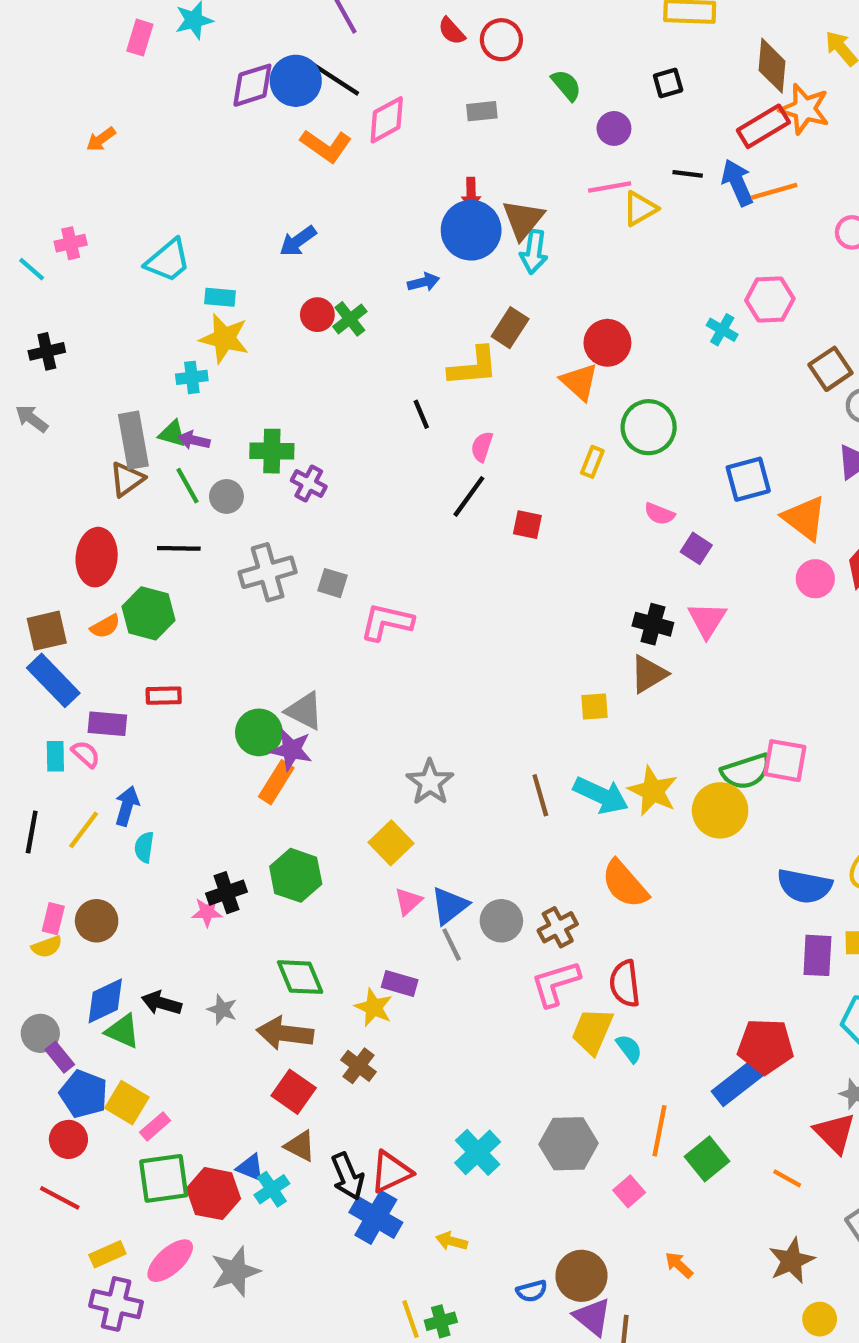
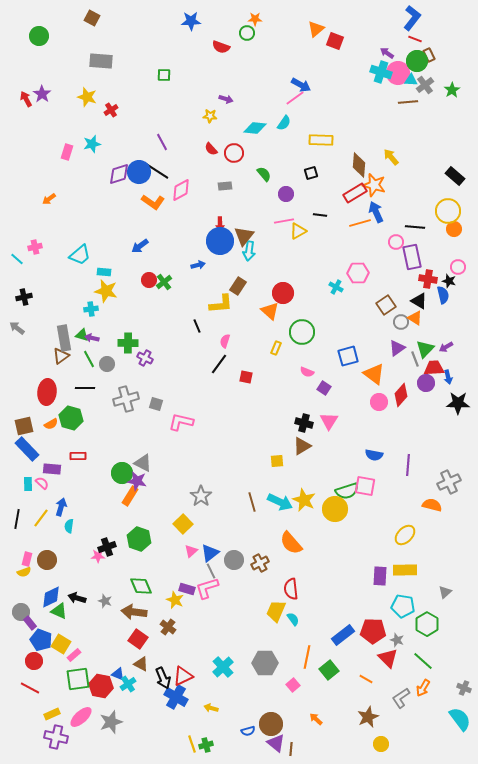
blue arrow: (737, 183) -> (376, 212), moved
blue semicircle: (804, 886) -> (374, 455), moved, size x0.7
pink L-shape: (556, 984) -> (207, 588), moved
red pentagon: (765, 1046) -> (373, 631), moved

